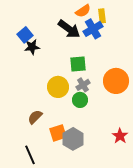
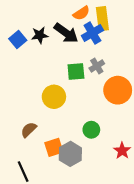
yellow rectangle: (102, 16) -> (102, 19), size x1.5
black star: (32, 47) -> (40, 35), moved
gray cross: (83, 85) -> (97, 66), moved
green circle: (80, 100) -> (91, 130), moved

